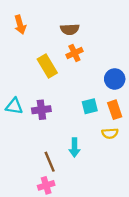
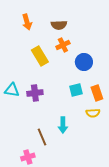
orange arrow: (20, 25) -> (27, 22), moved
blue circle: (115, 79) -> (84, 62), moved
pink cross: (46, 185) -> (28, 157), moved

